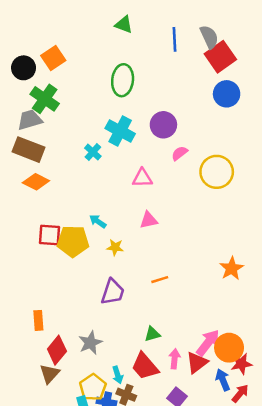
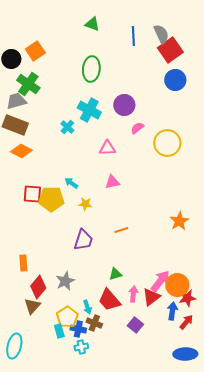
blue arrow: (223, 380) -> (172, 311), turned 30

